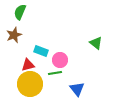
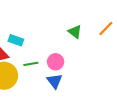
pink circle: (60, 60) -> (56, 62), moved

